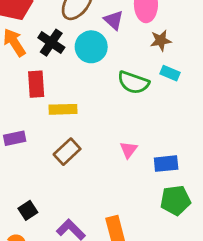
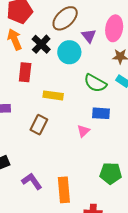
yellow rectangle: (63, 109) -> (53, 95), moved
brown rectangle: (67, 152) -> (39, 125), turned -30
blue rectangle: (166, 164) -> (101, 113), moved

